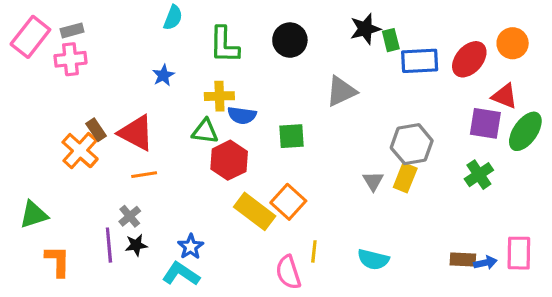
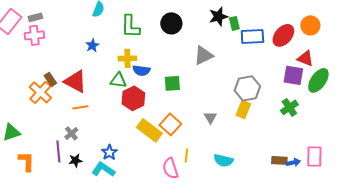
gray triangle: (373, 181) -> (210, 117), moved
black star: (136, 245) -> (75, 160), moved

